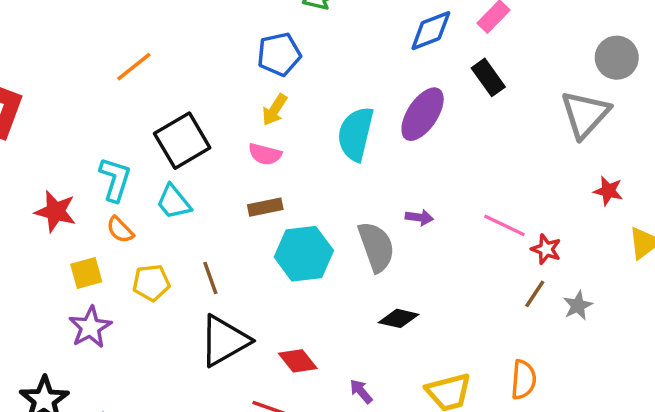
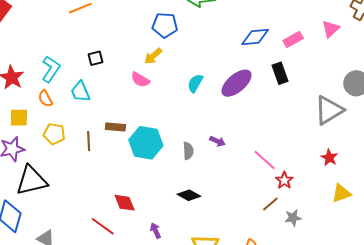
cyan semicircle: (356, 134) -> (195, 83), size x0.6
black square: (182, 141) -> (95, 58), size x0.5
brown rectangle: (265, 207) -> (115, 127), moved
gray semicircle: (376, 247) -> (188, 151), size x0.6
black triangle: (224, 341) -> (32, 181), moved

